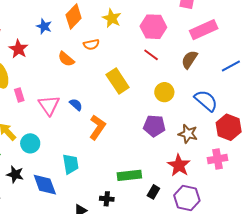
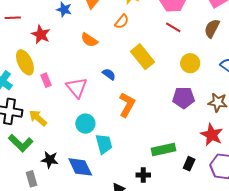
orange semicircle: (91, 45) -> (122, 22), moved, turned -35
blue semicircle: (76, 105) -> (109, 74), moved
cyan circle: (30, 143) -> (85, 124), moved

